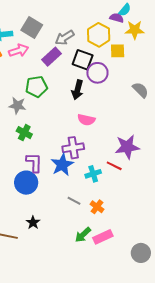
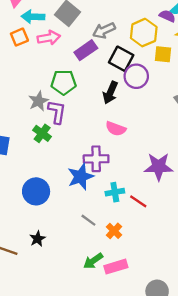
gray star: (17, 106) -> (38, 101), turned 30
purple L-shape: (34, 163) -> (57, 112), moved
red line: (114, 166) -> (138, 201), moved

